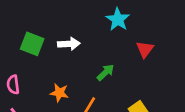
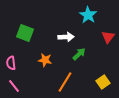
white arrow: (69, 44) -> (66, 37), moved
orange star: (59, 93) -> (45, 60), moved

